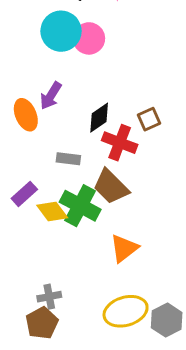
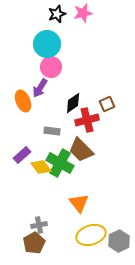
pink circle: (89, 38) -> (51, 67), moved
red cross: (120, 143) -> (87, 120), turned -35
orange triangle: (124, 248) -> (79, 203), moved, turned -30

